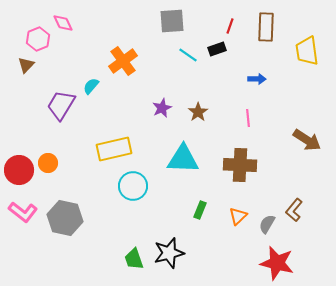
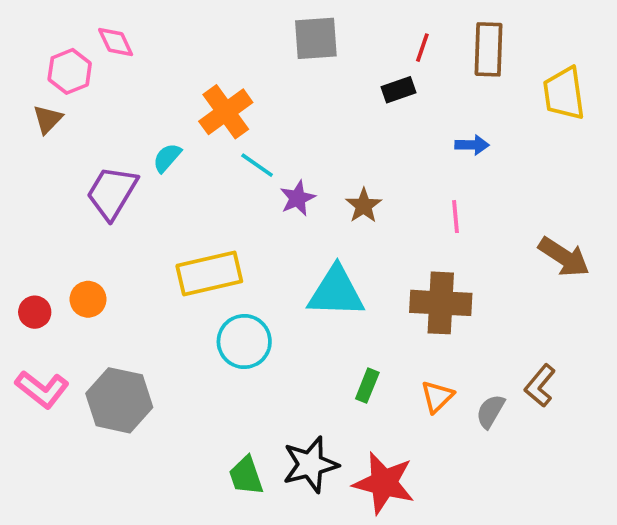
cyan line: (188, 55) -> (257, 165), moved
red circle: (19, 170) -> (35, 312), size x0.6
red star: (277, 263) -> (384, 483), moved

